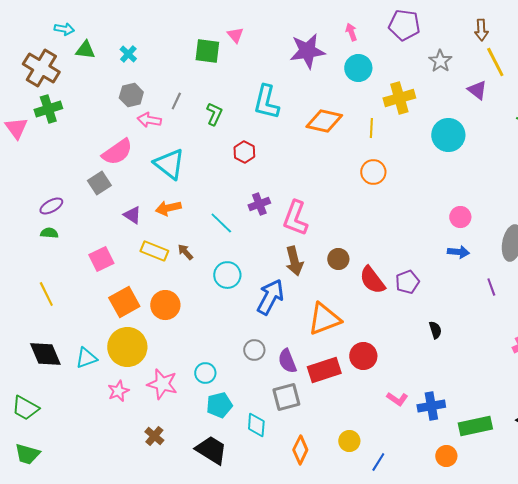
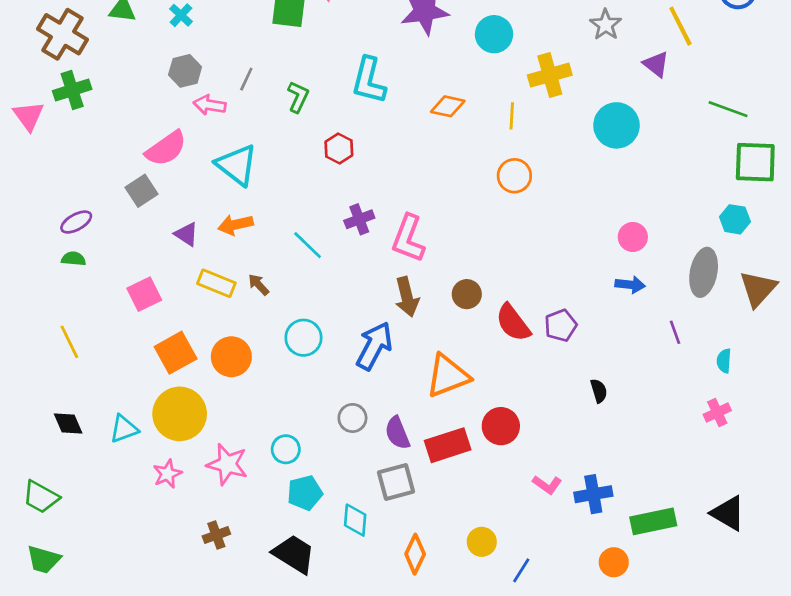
orange diamond: (324, 121) -> (448, 106), size x0.7
cyan circle: (227, 275) -> (303, 338), moved
black diamond: (45, 354) -> (68, 423), size x0.7
brown cross: (154, 436) -> (216, 535), turned 30

